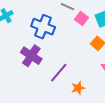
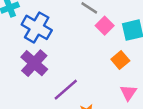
blue cross: (43, 27) -> (37, 27), moved

